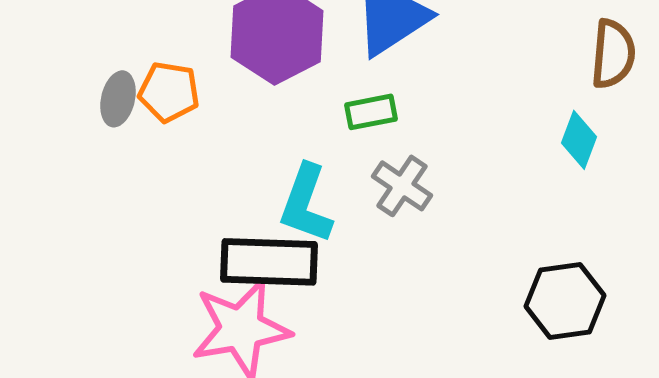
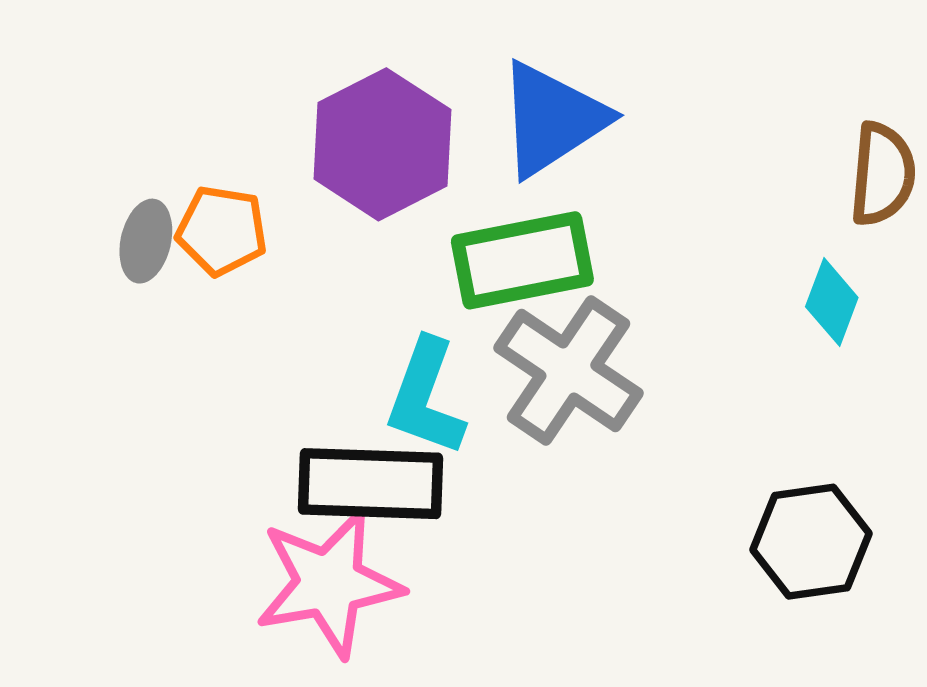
green rectangle: (371, 112) -> (522, 260), size x1.8
gray cross: (402, 186) -> (568, 371), size x1.6

